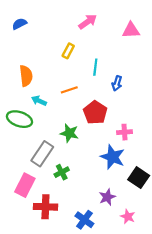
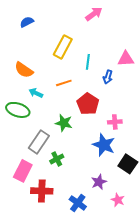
pink arrow: (88, 22) -> (94, 14), moved
blue semicircle: (19, 24) -> (27, 22), moved
pink triangle: (131, 30) -> (126, 59), moved
yellow rectangle: (68, 51) -> (63, 47), size x1.6
orange semicircle: (26, 76) -> (24, 70), turned 132

